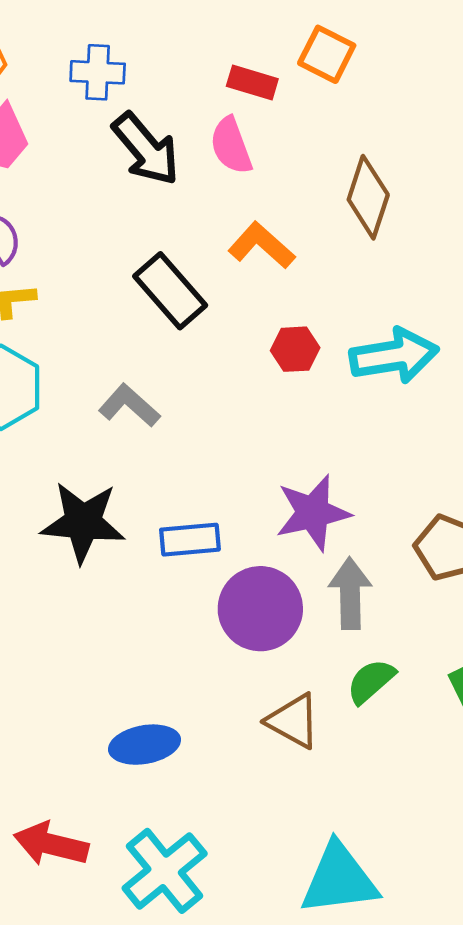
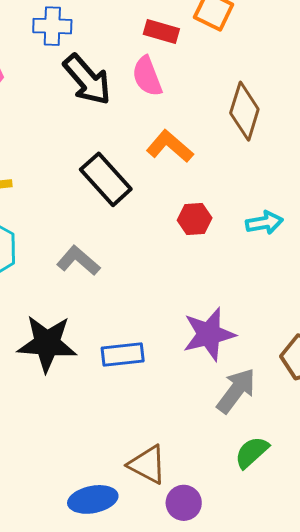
cyan arrow: (394, 356) -> (264, 223), size x0.6
gray arrow: (350, 593) -> (236, 391), turned 39
purple circle: (260, 609) -> (184, 503), moved, size x0.6
brown triangle: (293, 721) -> (147, 464), moved

